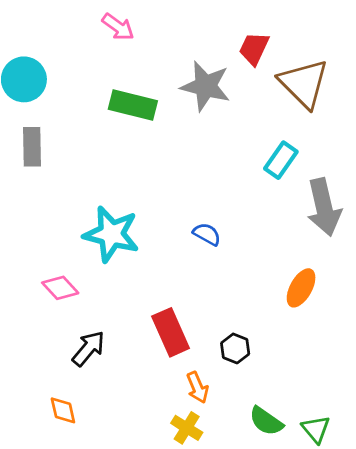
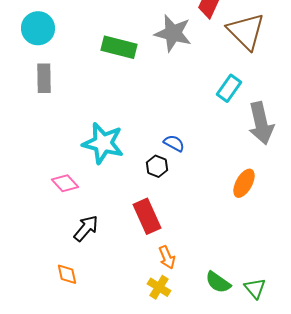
black hexagon: (235, 348) -> (157, 166), moved

